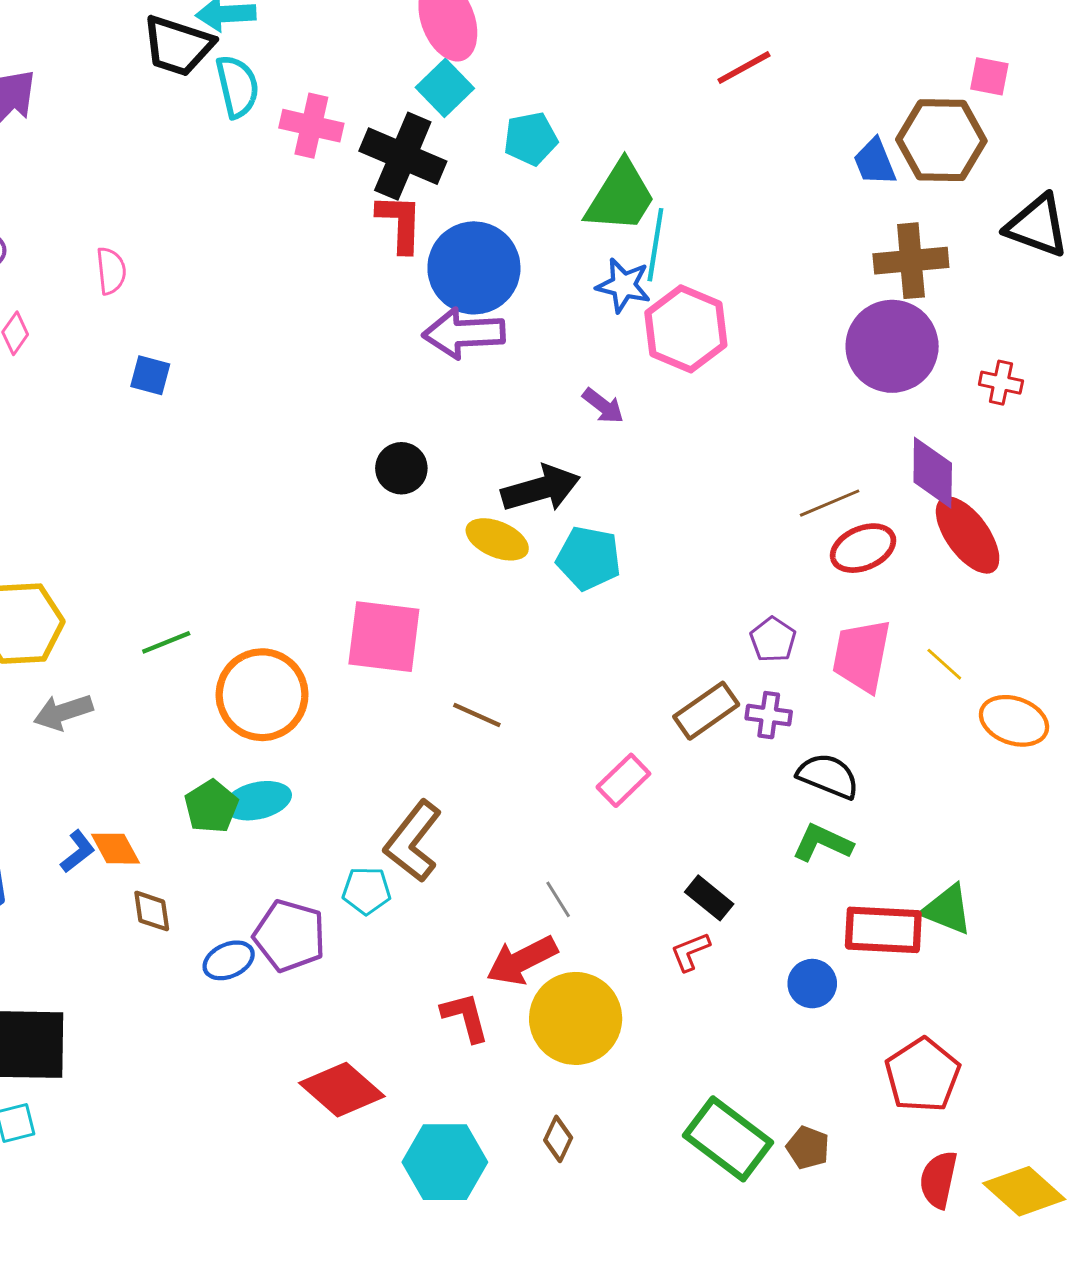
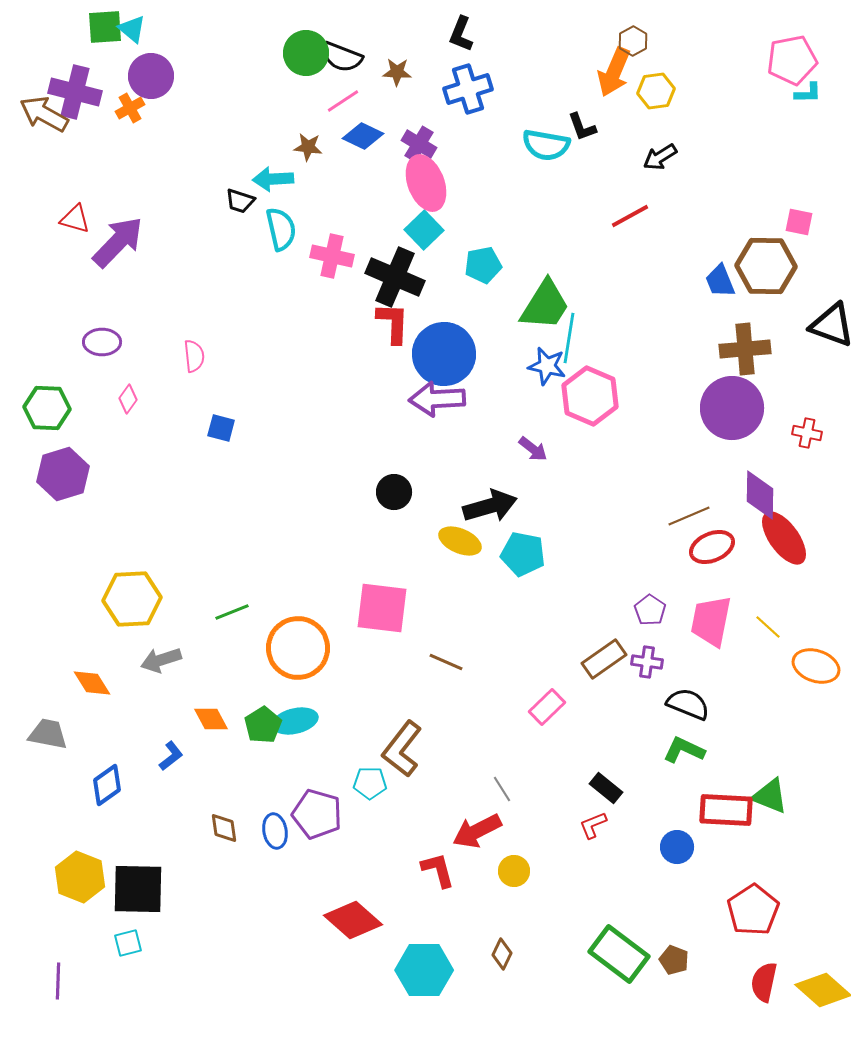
black trapezoid: (178, 46) -> (240, 201), size x0.6
orange diamond: (115, 849) -> (211, 719), moved
brown diamond: (152, 911) -> (224, 828), moved
blue ellipse: (229, 960) -> (275, 831), turned -76
yellow circle: (576, 1018) -> (514, 871), size x0.5

